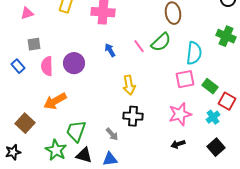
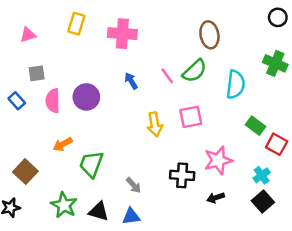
pink square: (185, 79) -> (191, 117), moved
orange arrow: (55, 101) -> (63, 144), size x0.7
black cross: (133, 116) -> (182, 175), moved
cyan cross: (213, 117) -> (262, 175), moved
green trapezoid: (76, 131) -> (91, 164), moved

